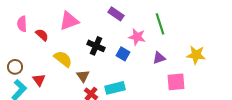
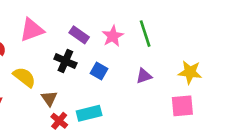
purple rectangle: (116, 14) -> (79, 35), moved
pink star: (137, 37) -> (113, 36), moved, turned 30
pink square: (176, 82) -> (182, 106), moved

